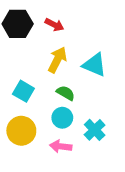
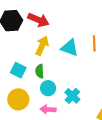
red arrow: (54, 25) -> (38, 20), size x1.5
green semicircle: (66, 93) -> (40, 71), moved, turned -120

